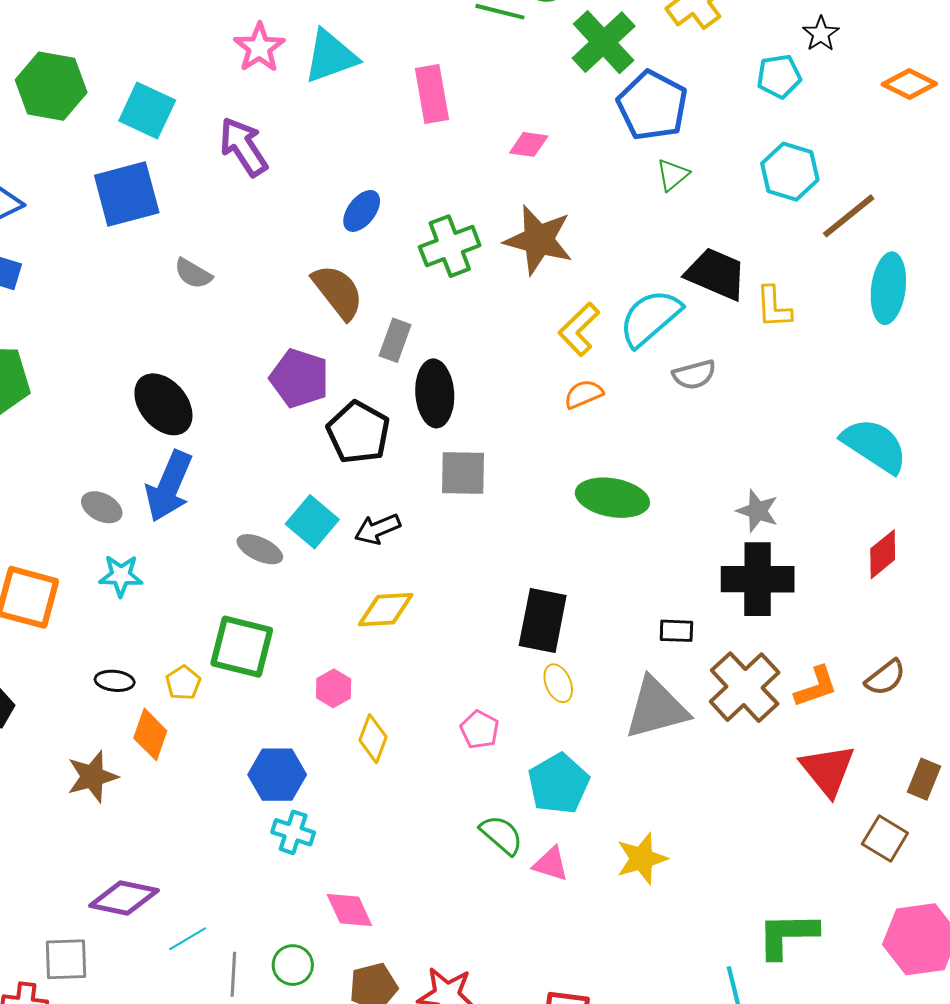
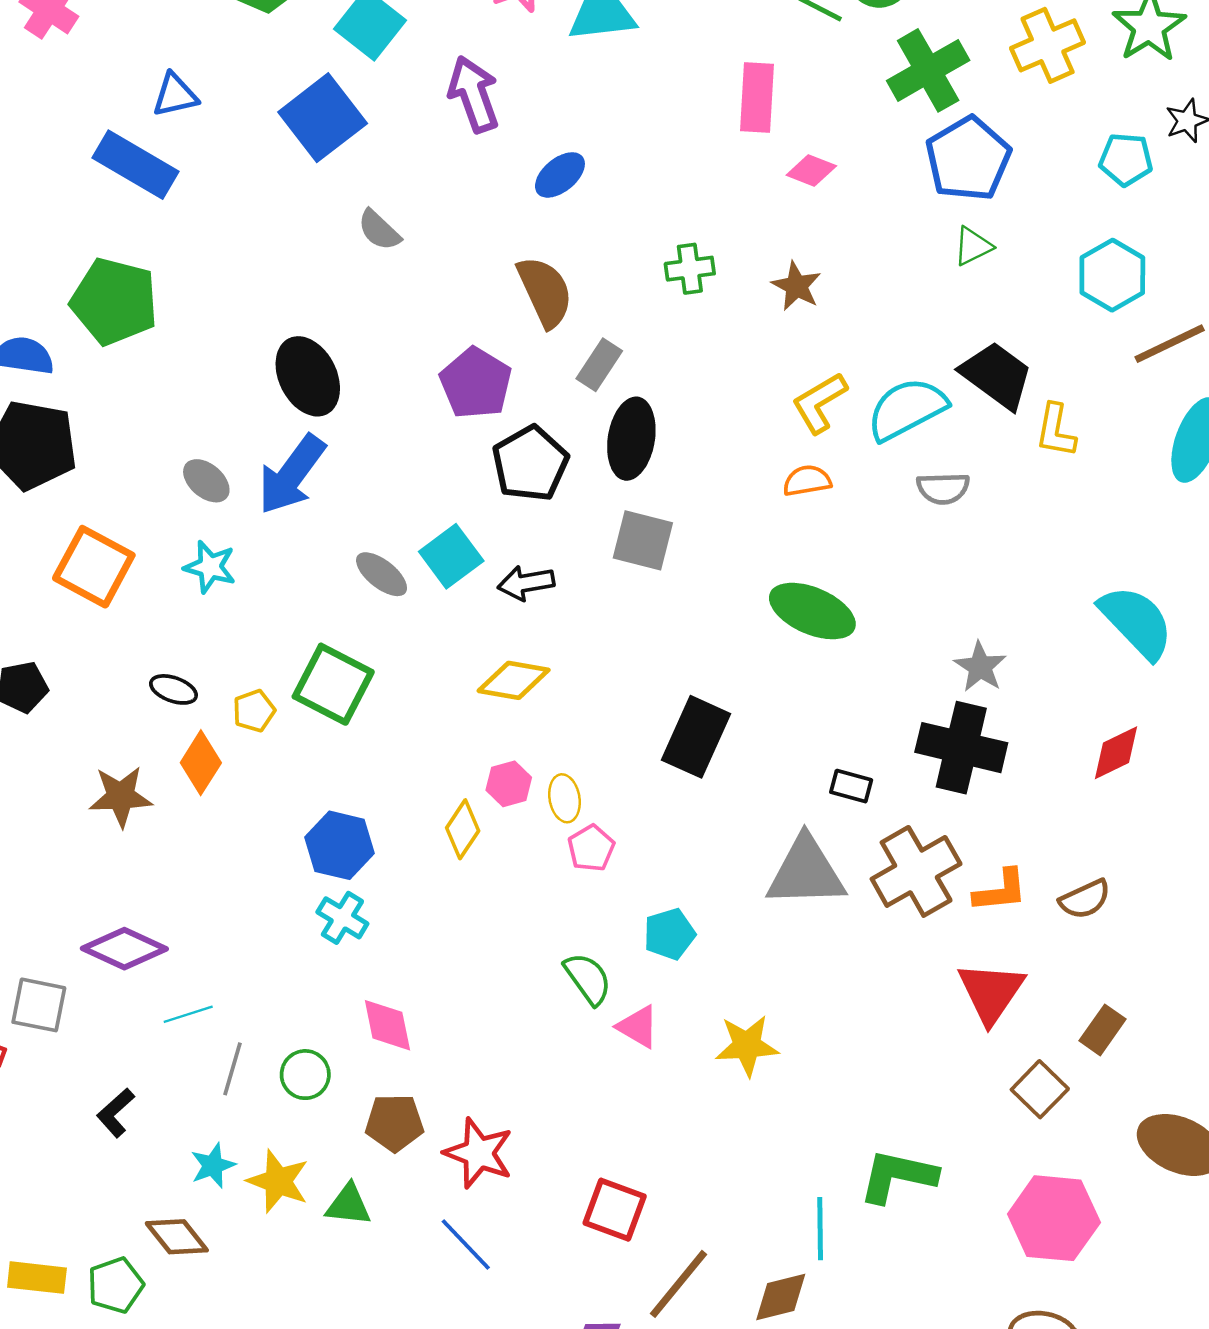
pink rectangle: (432, 94) -> (757, 97), moved
blue square: (127, 194) -> (323, 118), turned -36
blue ellipse: (362, 211) -> (560, 175), moved
brown star: (539, 240) -> (797, 286), size x0.6
green cross: (450, 246) -> (690, 269), size x0.7
yellow ellipse: (558, 683) -> (564, 798), moved
pink hexagon: (334, 688) -> (509, 784), moved
cyan pentagon: (559, 784) -> (669, 934), size x0.7

